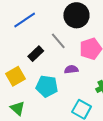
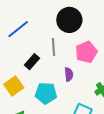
gray line: (58, 41) -> (53, 47), turned 42
purple semicircle: (71, 69) -> (69, 74), turned 96

